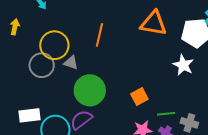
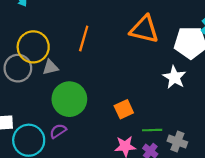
gray triangle: (71, 63) -> (50, 67), turned -35
purple semicircle: (81, 120) -> (58, 131), size x0.7

